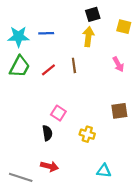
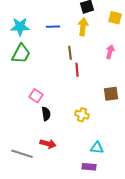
blue line: (46, 33) -> (53, 27), moved
pink arrow: (118, 64) -> (110, 52), turned -136
red line: (48, 70) -> (77, 70), moved, turned -56
pink square: (58, 113) -> (36, 96), moved

